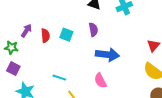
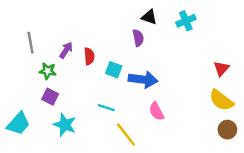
purple semicircle: (93, 30) -> (138, 38), moved
cyan square: (66, 35) -> (114, 70), moved
blue arrow: (107, 55) -> (143, 79), moved

